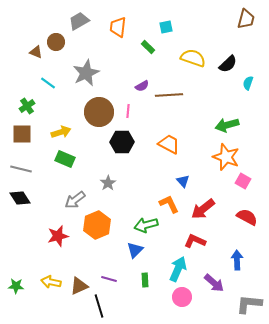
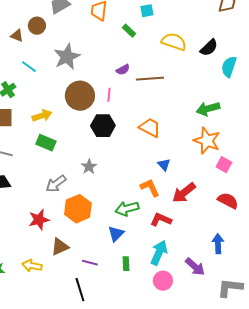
cyan semicircle: (248, 83) -> (229, 67), size x1.5
red L-shape: (195, 241) -> (161, 220), moved
brown triangle: (79, 286) -> (60, 247), moved

